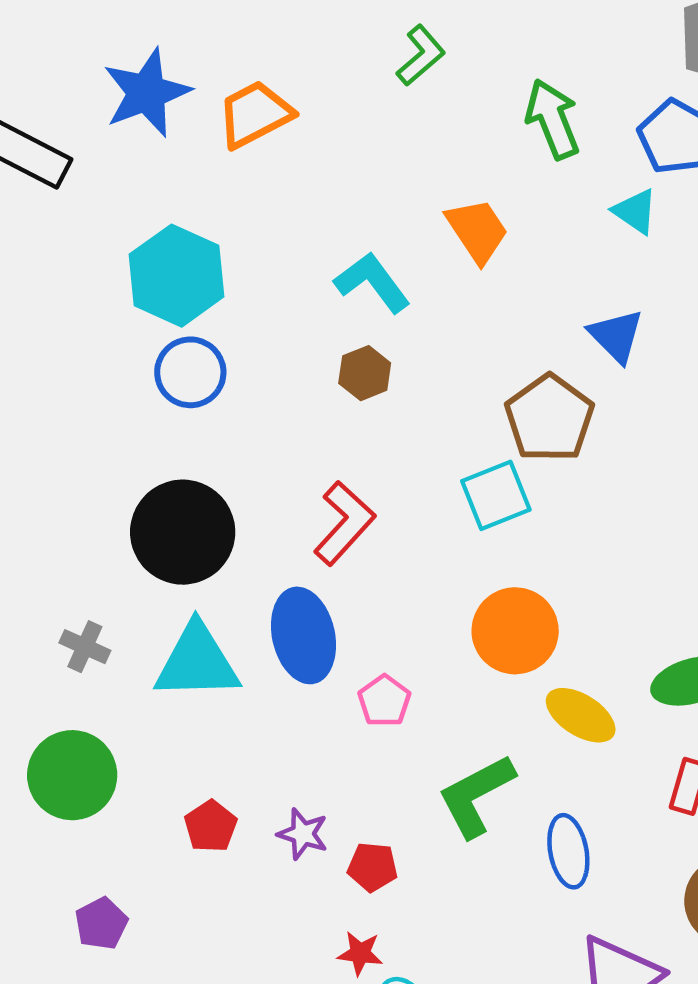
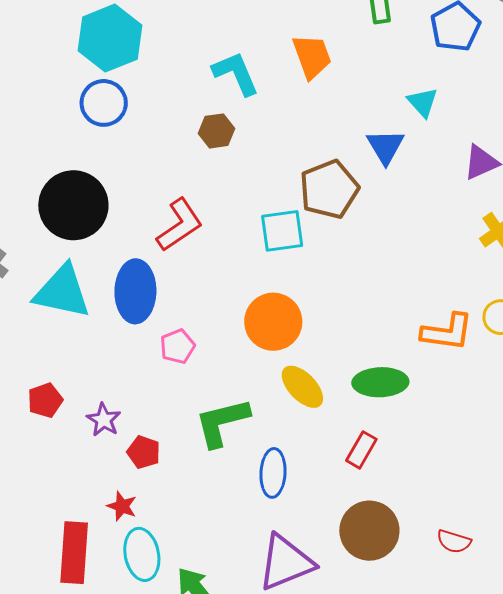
cyan triangle: (635, 211) -> (423, 102), moved

